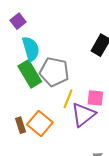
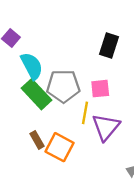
pink square: (95, 98) -> (100, 89), moved
brown rectangle: (21, 125) -> (37, 140), moved

